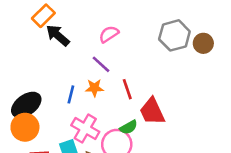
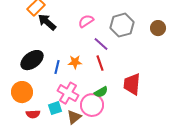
gray hexagon: (174, 35) -> (122, 25), moved
purple line: (101, 64) -> (101, 44), moved
black ellipse: (26, 105) -> (32, 60), moved
red trapezoid: (152, 111) -> (132, 84), moved, turned 30

